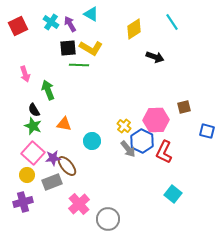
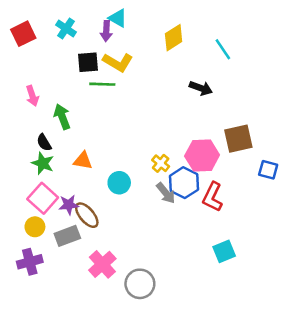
cyan line: (172, 22) -> (223, 49), moved
purple arrow: (70, 24) -> (106, 31), moved, turned -147
black arrow: (155, 57) -> (201, 88), moved
brown square: (184, 107) -> (238, 139), size x1.6
cyan square: (173, 194) -> (224, 251), turned 30

